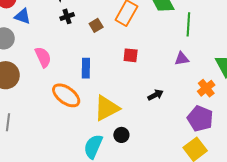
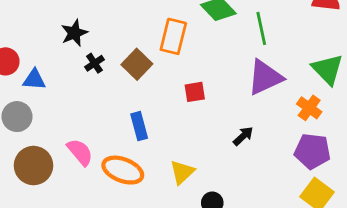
brown square: (96, 25) -> (137, 64), size x1.5
pink semicircle: (43, 57) -> (80, 152), moved
purple triangle: (182, 59) -> (265, 77), size x1.8
yellow triangle: (107, 108) -> (182, 172), size x0.7

